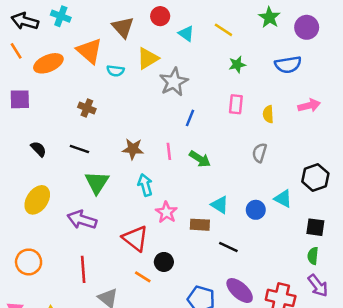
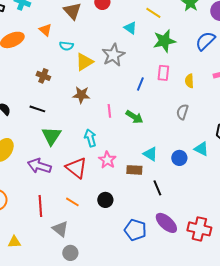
cyan triangle: (186, 34) -> (130, 28), moved
orange triangle: (89, 51) -> (45, 30), size x0.6
yellow triangle: (148, 58) -> (84, 62), moved
green star: (237, 65) -> (164, 41), size x1.6
blue semicircle: (288, 65) -> (205, 41), turned 145
blue line: (190, 118) -> (140, 84), moved
brown star: (133, 149) -> (81, 95), moved
red triangle: (135, 238) -> (76, 168), moved
black line: (228, 247) -> (157, 188), turned 42
orange line: (143, 277) -> (72, 202), moved

